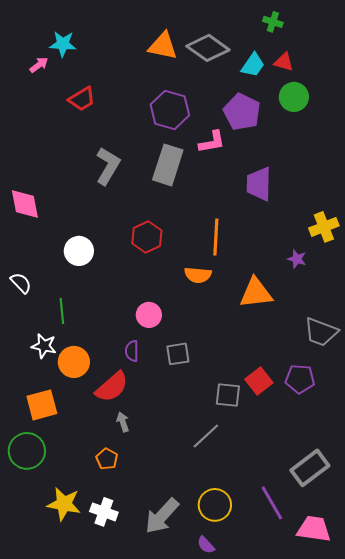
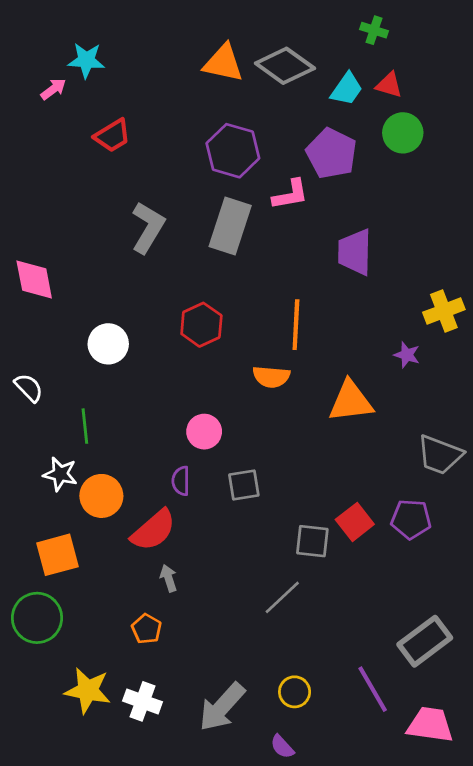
yellow circle: (215, 505) -> (295, 692), size x0.7

